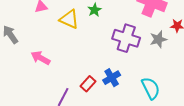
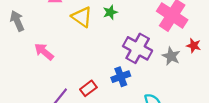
gray star: (158, 39) -> (171, 56), turned 30
blue cross: (112, 78) -> (121, 77), moved

